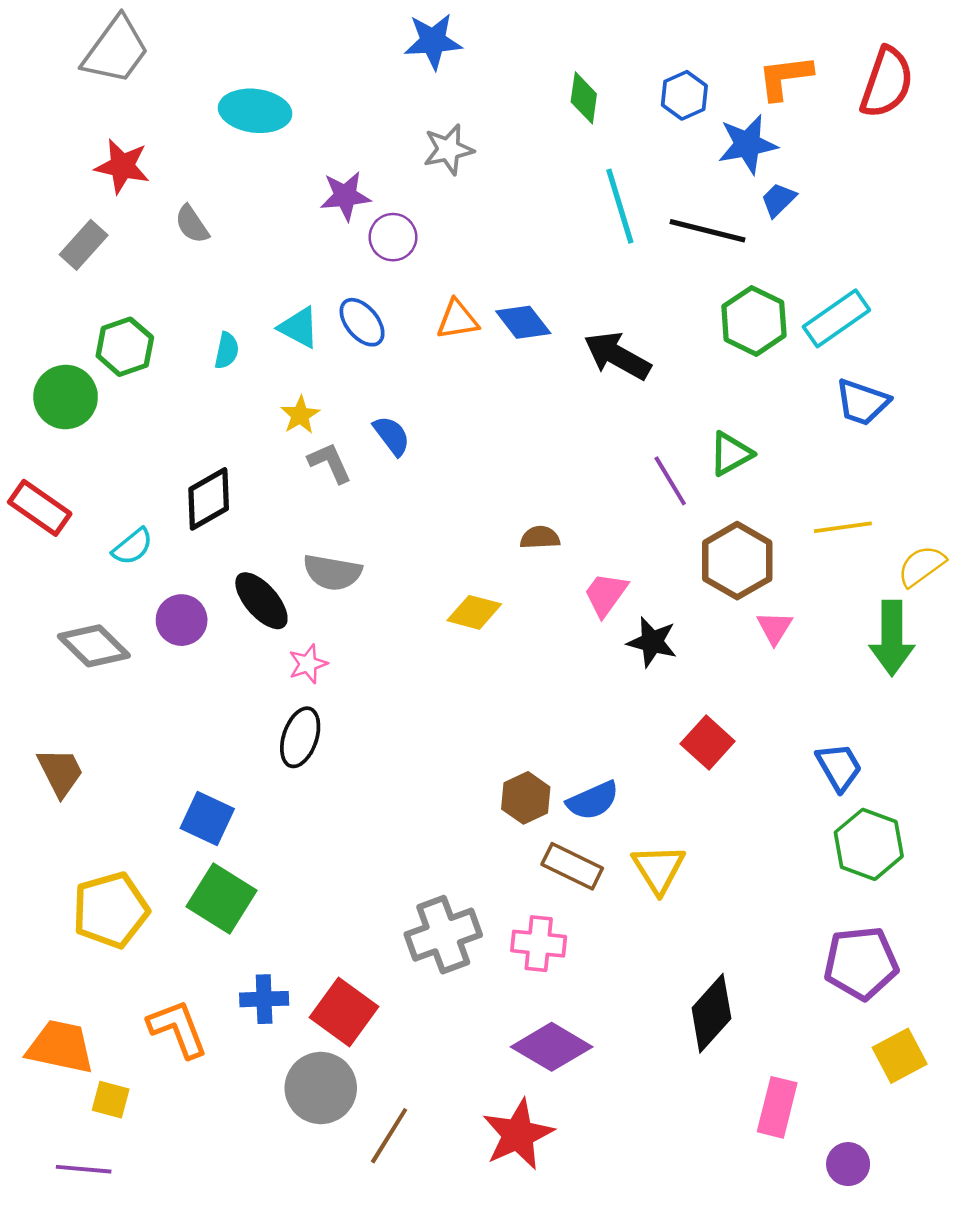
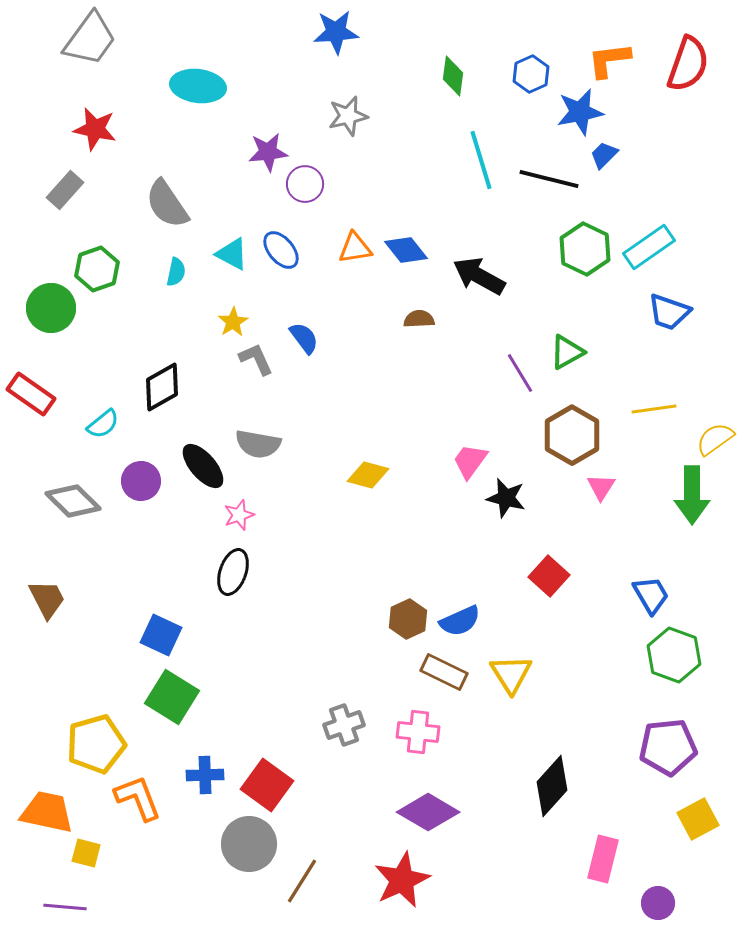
gray semicircle: (192, 224) -> (167, 204), moved, size x1.6
brown semicircle: (540, 538) -> (419, 319), moved
yellow pentagon: (111, 910) -> (96, 744), moved
gray cross: (443, 935) -> (344, 725), size x0.7

